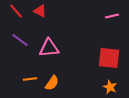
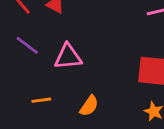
orange semicircle: (52, 83) -> (89, 106), moved

